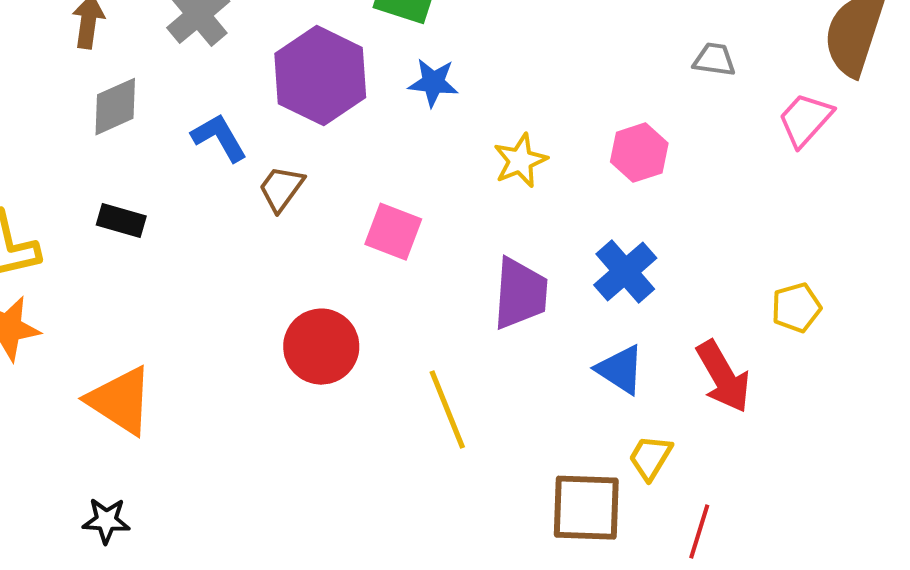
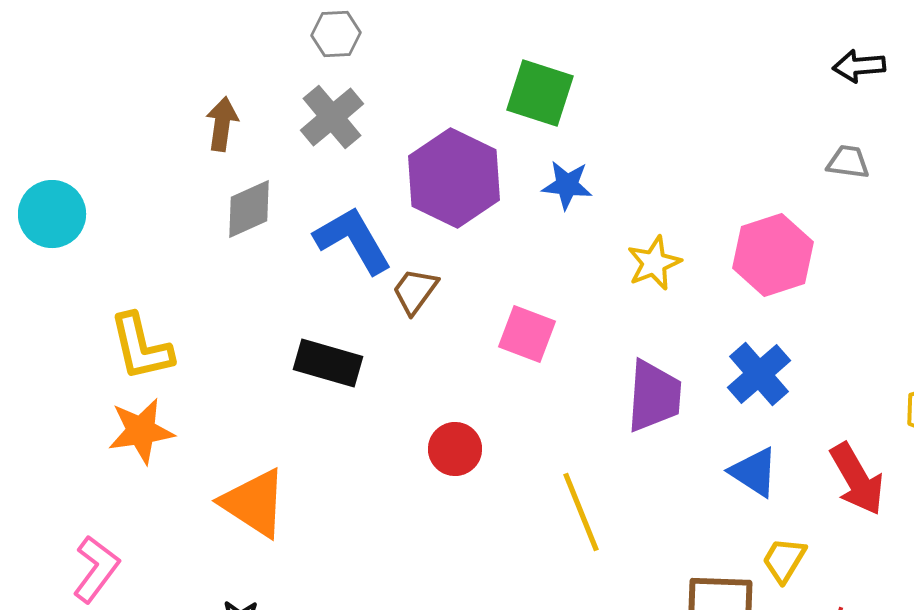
blue L-shape: (219, 138) -> (353, 240), size x1.4
pink hexagon: (639, 153) -> (773, 255), size x1.4
black rectangle: (121, 221) -> (328, 363), moved, size x1.4
red circle: (321, 347) -> (455, 449), size x0.7

